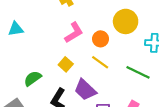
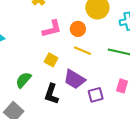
pink L-shape: (74, 33) -> (52, 29), turned 30

